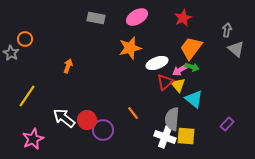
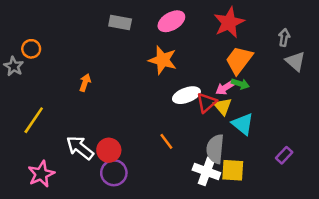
red star: (183, 18) -> (229, 23), size x1.4
orange star: (130, 48) -> (163, 60), turned 30
white ellipse: (157, 63) -> (186, 95), moved
purple circle: (103, 130) -> (114, 173), moved

